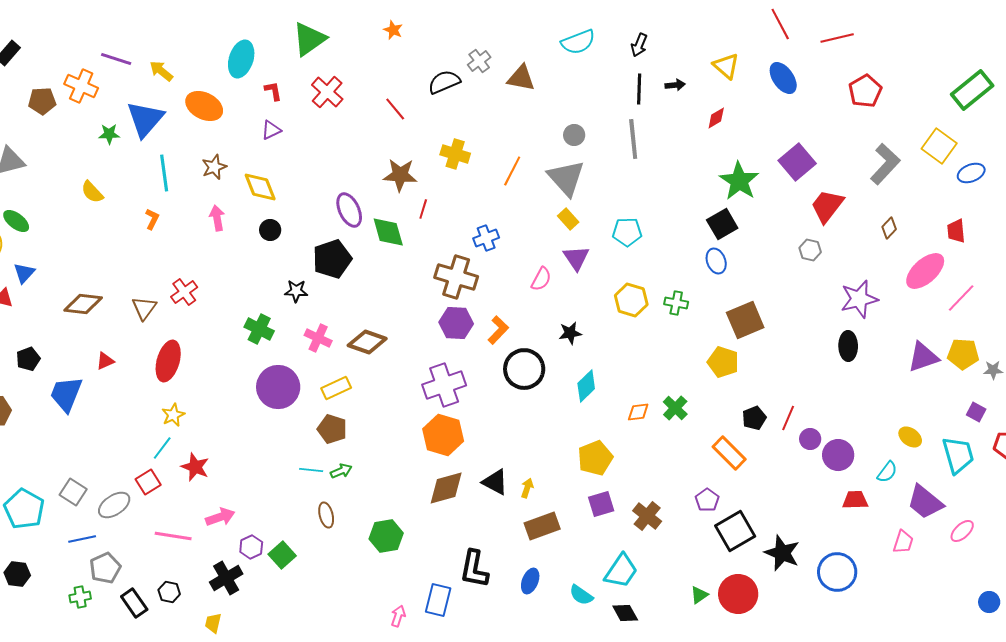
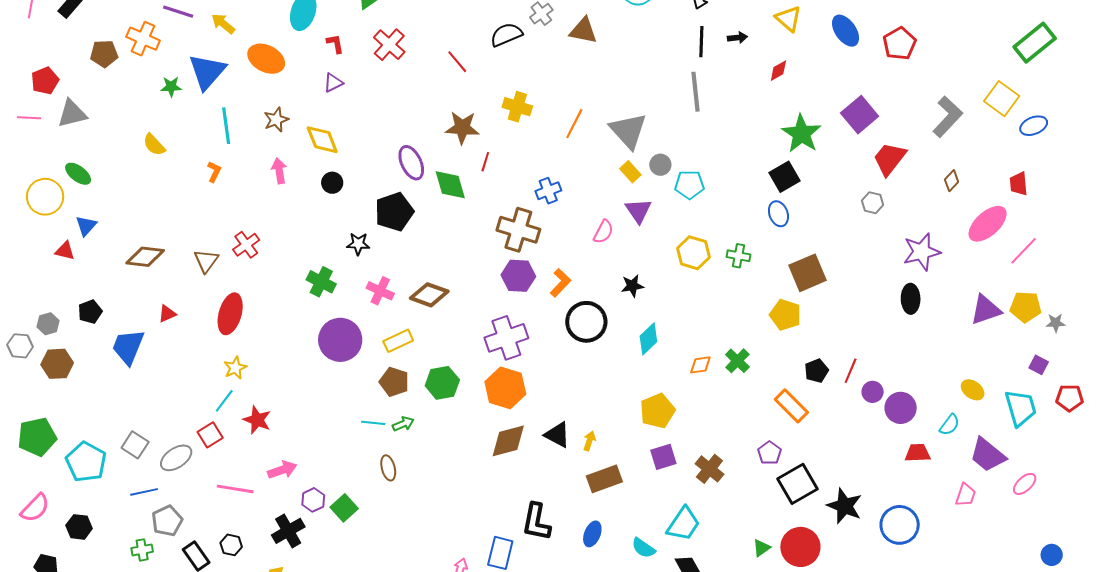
red pentagon: (865, 91) -> (900, 44), moved
gray circle: (574, 135) -> (660, 165), moved
green hexagon: (386, 536) -> (442, 383), moved

